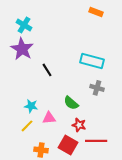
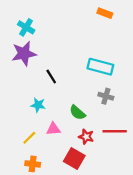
purple star: (22, 49) -> (24, 54), turned 30
cyan star: (31, 106) -> (38, 105), moved
red line: (96, 141) -> (115, 131), moved
orange cross: (41, 150) -> (33, 164), moved

